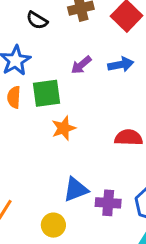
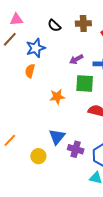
green square: (46, 93) -> (85, 83), moved
blue triangle: (76, 189) -> (57, 137), turned -42

